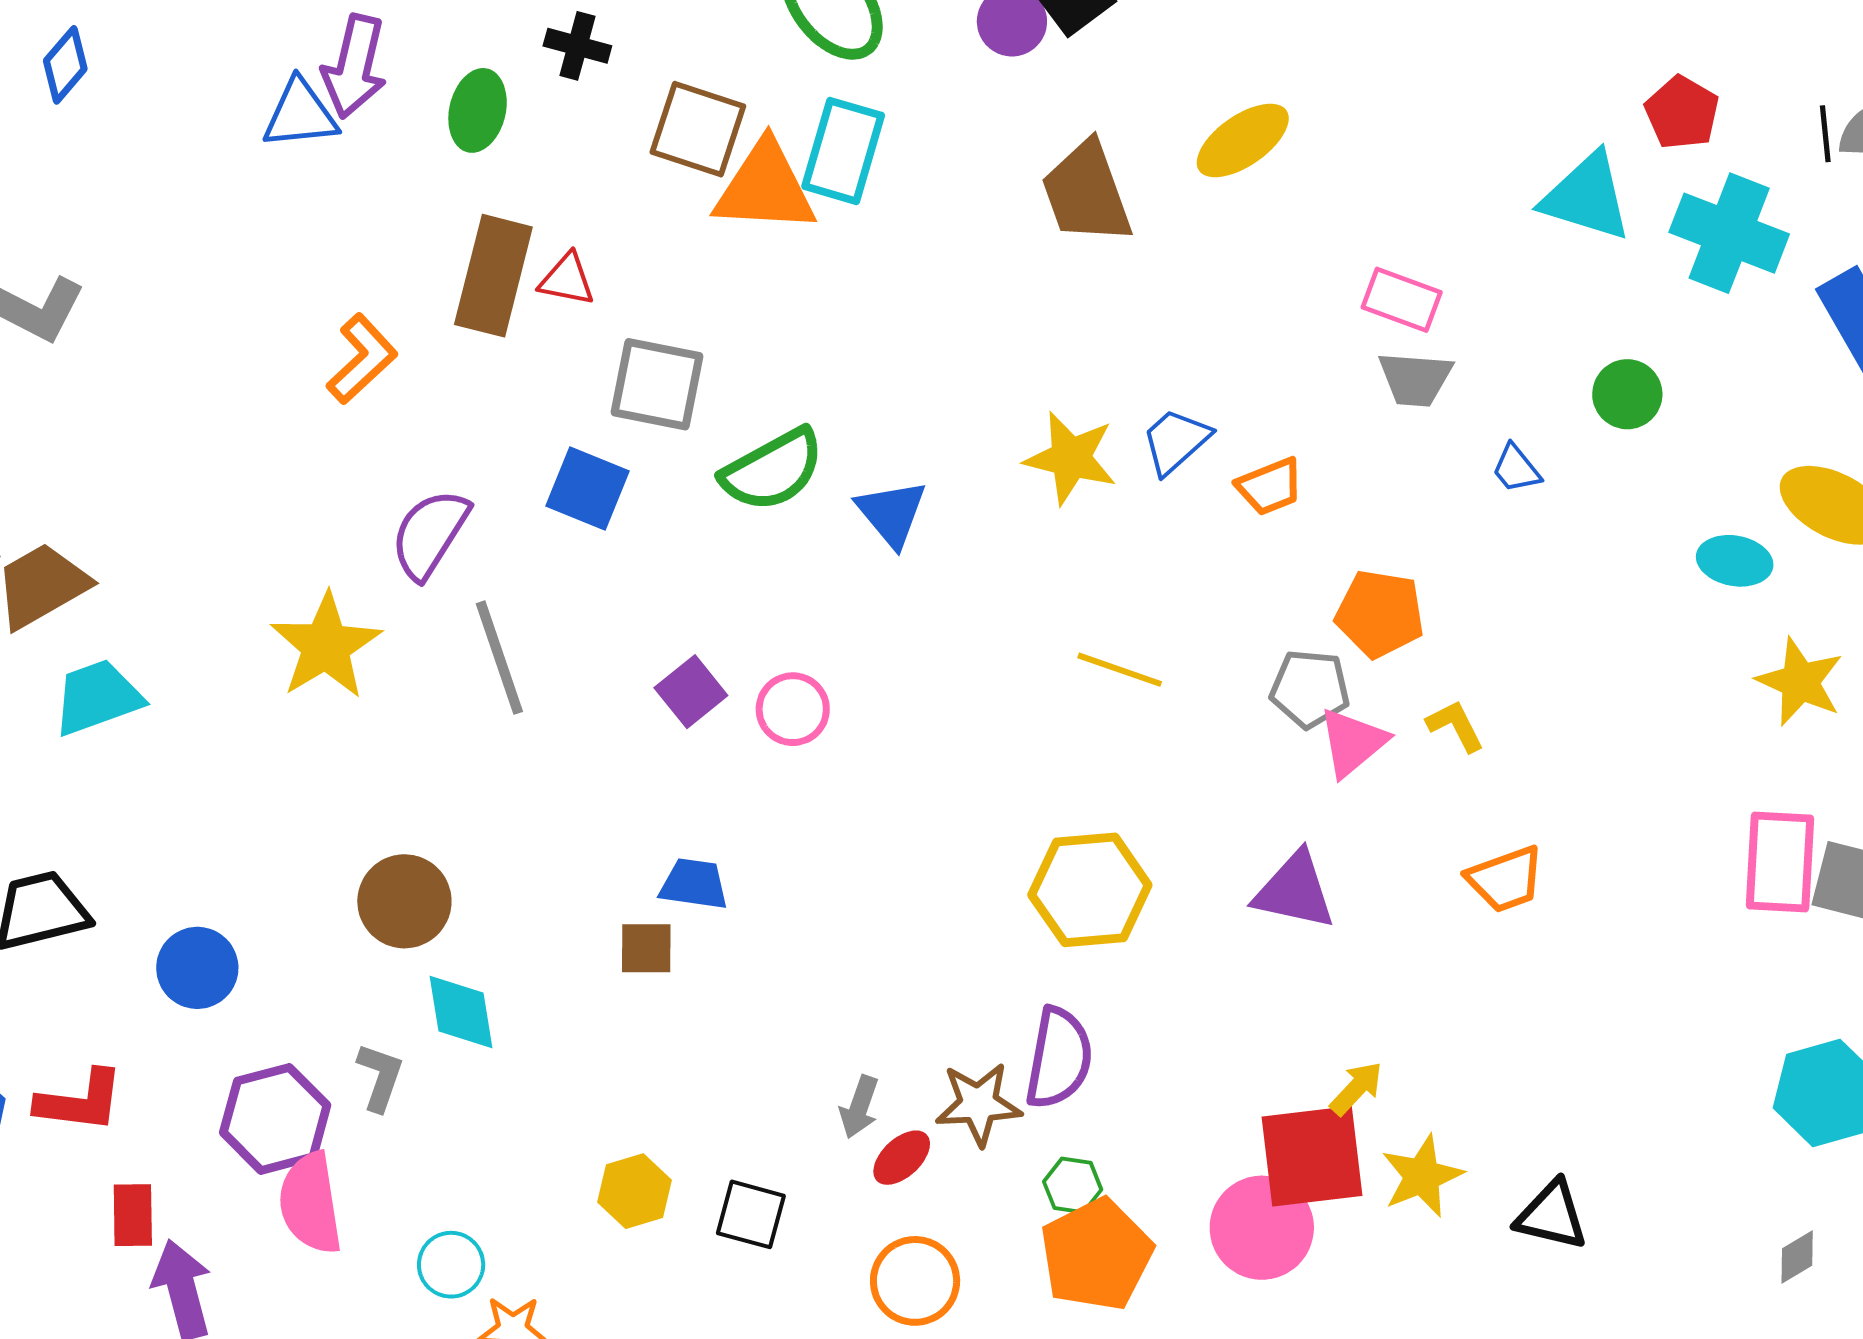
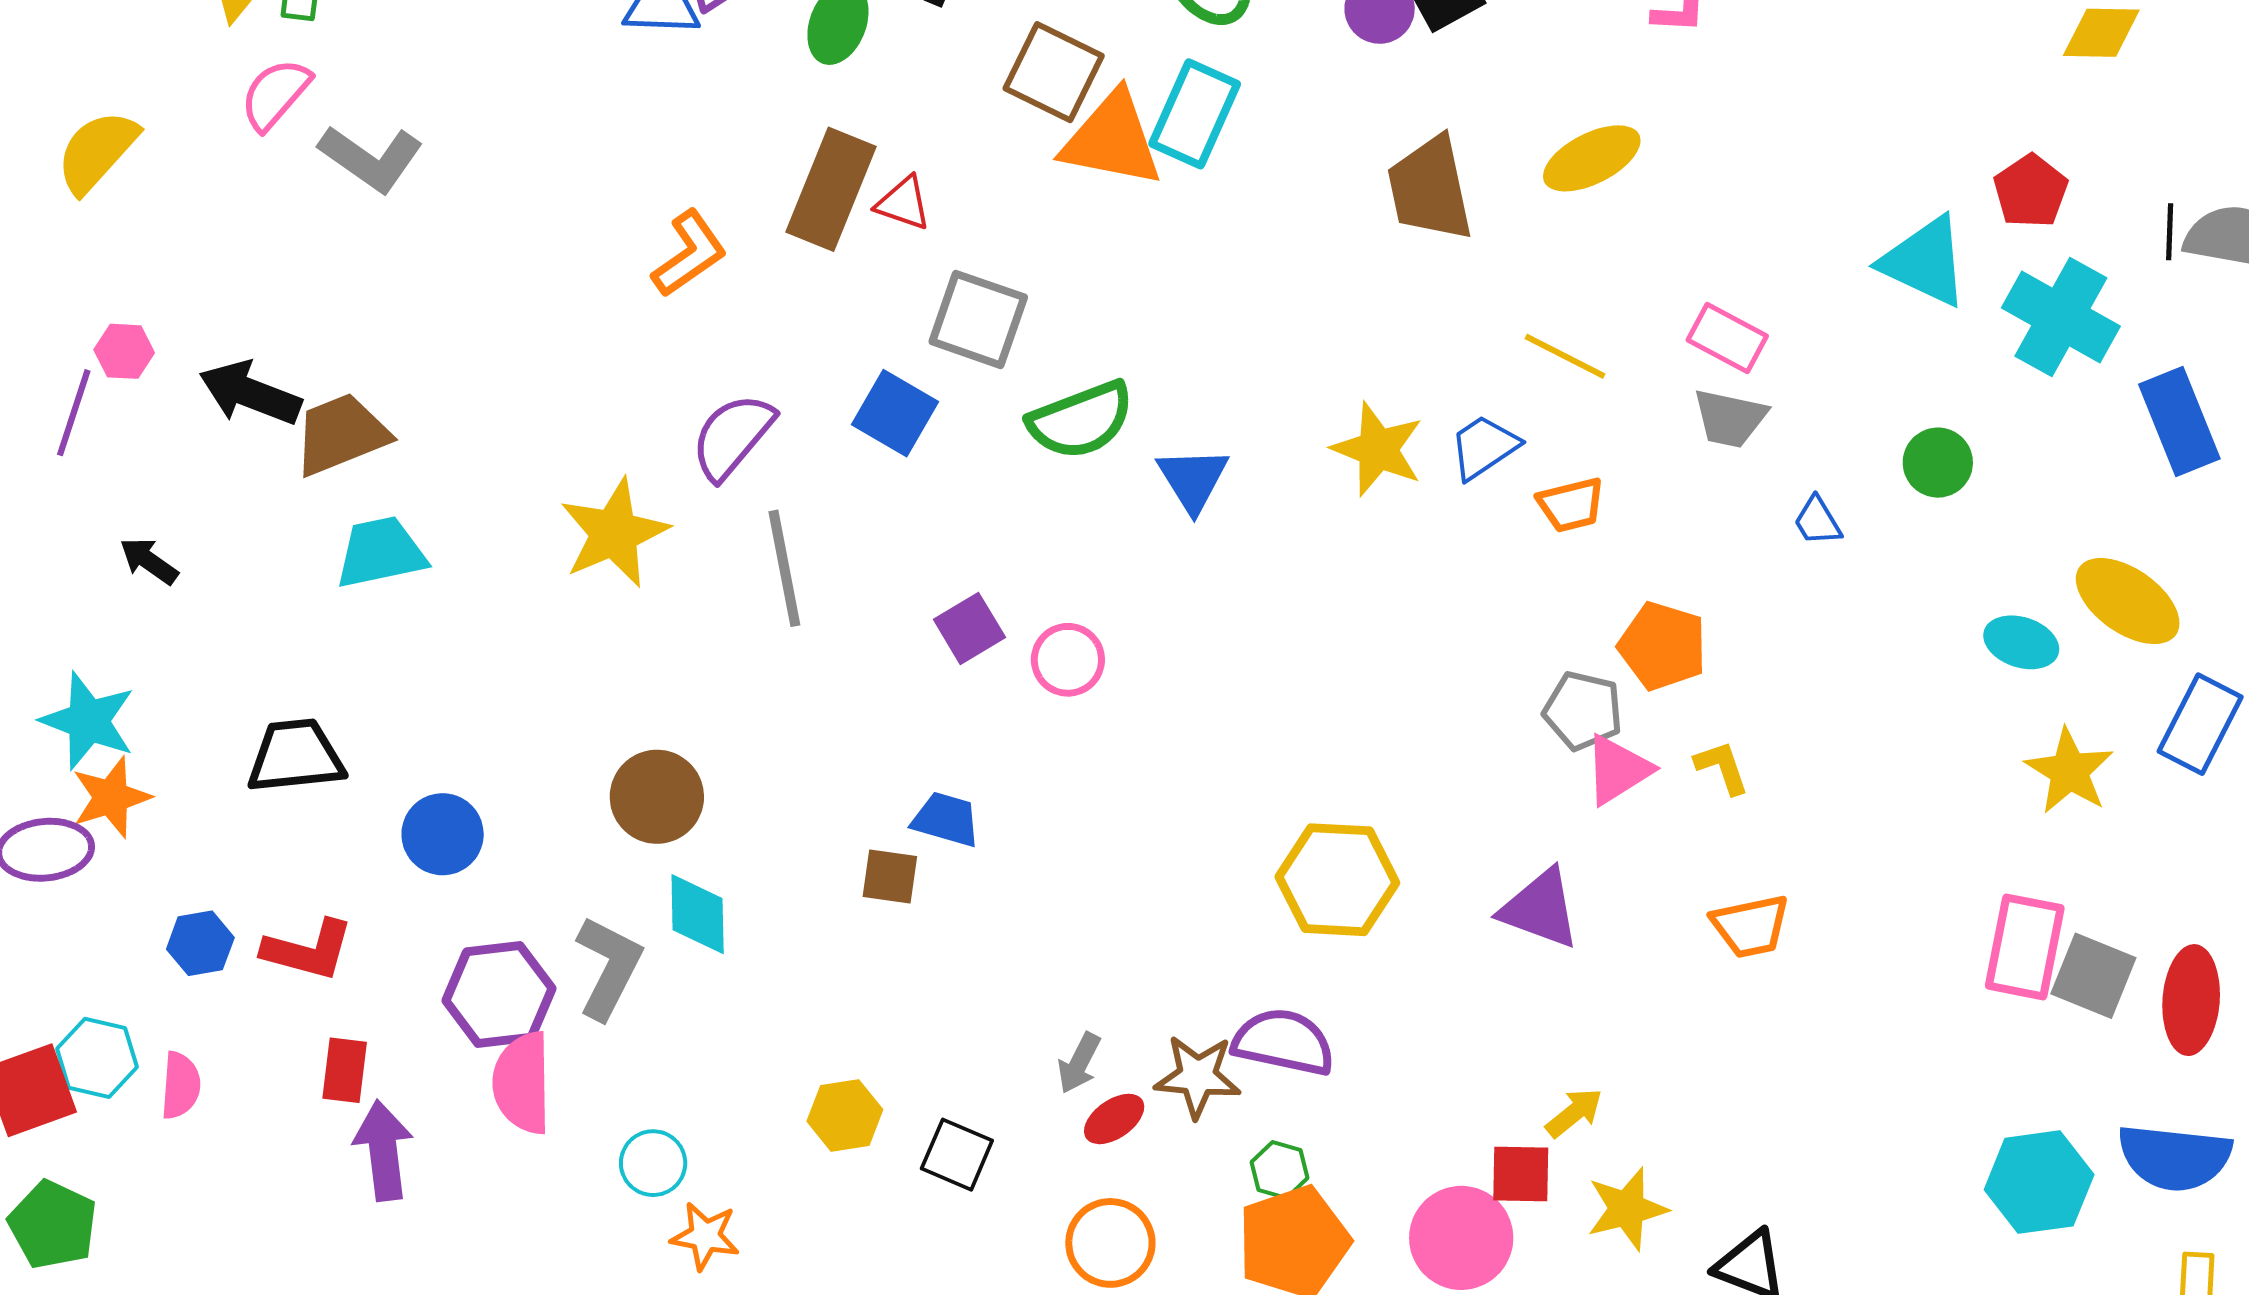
yellow line: (1120, 670) -> (1565, 356), moved
purple semicircle: (1059, 1058) -> (1284, 1042), turned -96
gray L-shape: (380, 1077) -> (609, 967), size x1.5
red square: (1312, 1156) -> (1521, 1174), size x0.6

